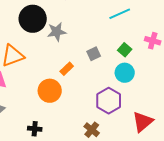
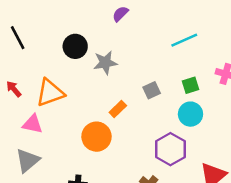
black circle: (33, 19) -> (75, 46), size x0.7
green square: (125, 50) -> (190, 85), turned 32

